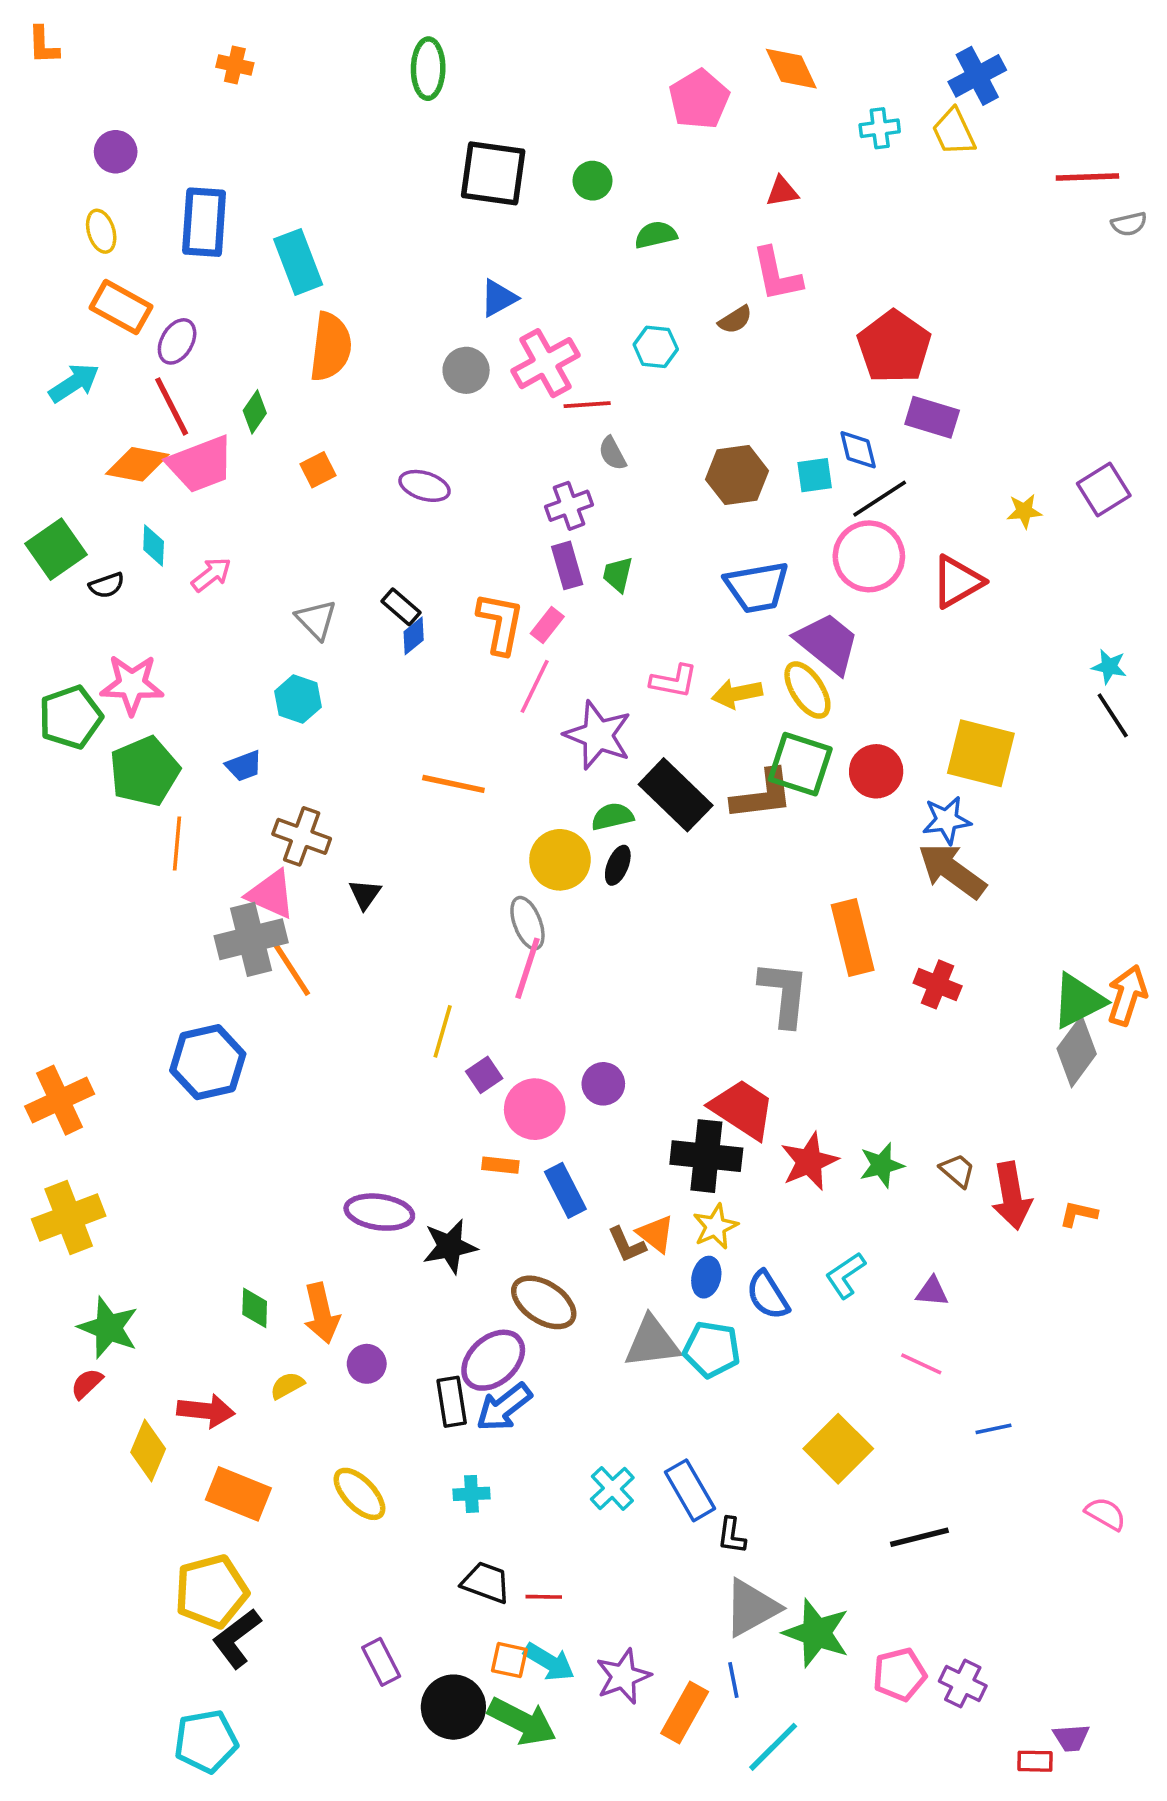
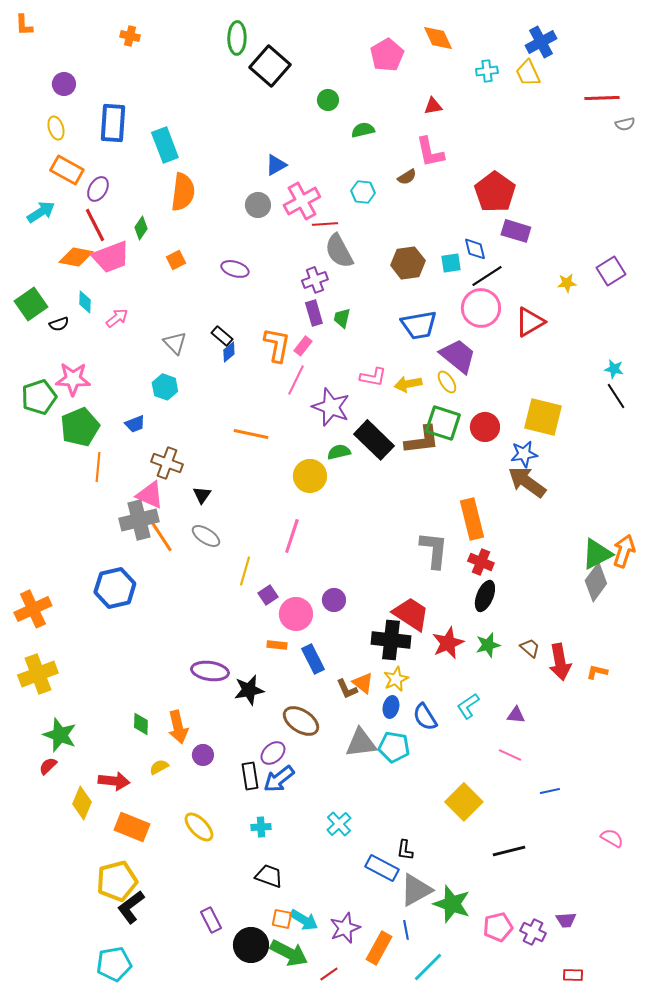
black square: (493, 173) -> (270, 66), moved, turned 33
gray semicircle: (612, 453) -> (339, 251), size x1.8
yellow ellipse: (807, 690) -> (447, 382), size x0.7
black ellipse: (618, 865) -> (485, 596), moved, size x1.4
gray ellipse: (527, 923) -> (206, 536), moved, turned -36
red cross: (938, 984) -> (481, 562), moved
purple ellipse: (493, 1360) -> (273, 753), size x0.7
blue rectangle: (690, 1490) -> (382, 868), moved, turned -32
red line: (544, 1597) -> (329, 974), moved, turned -36
purple trapezoid: (1071, 1738) -> (566, 920), moved

